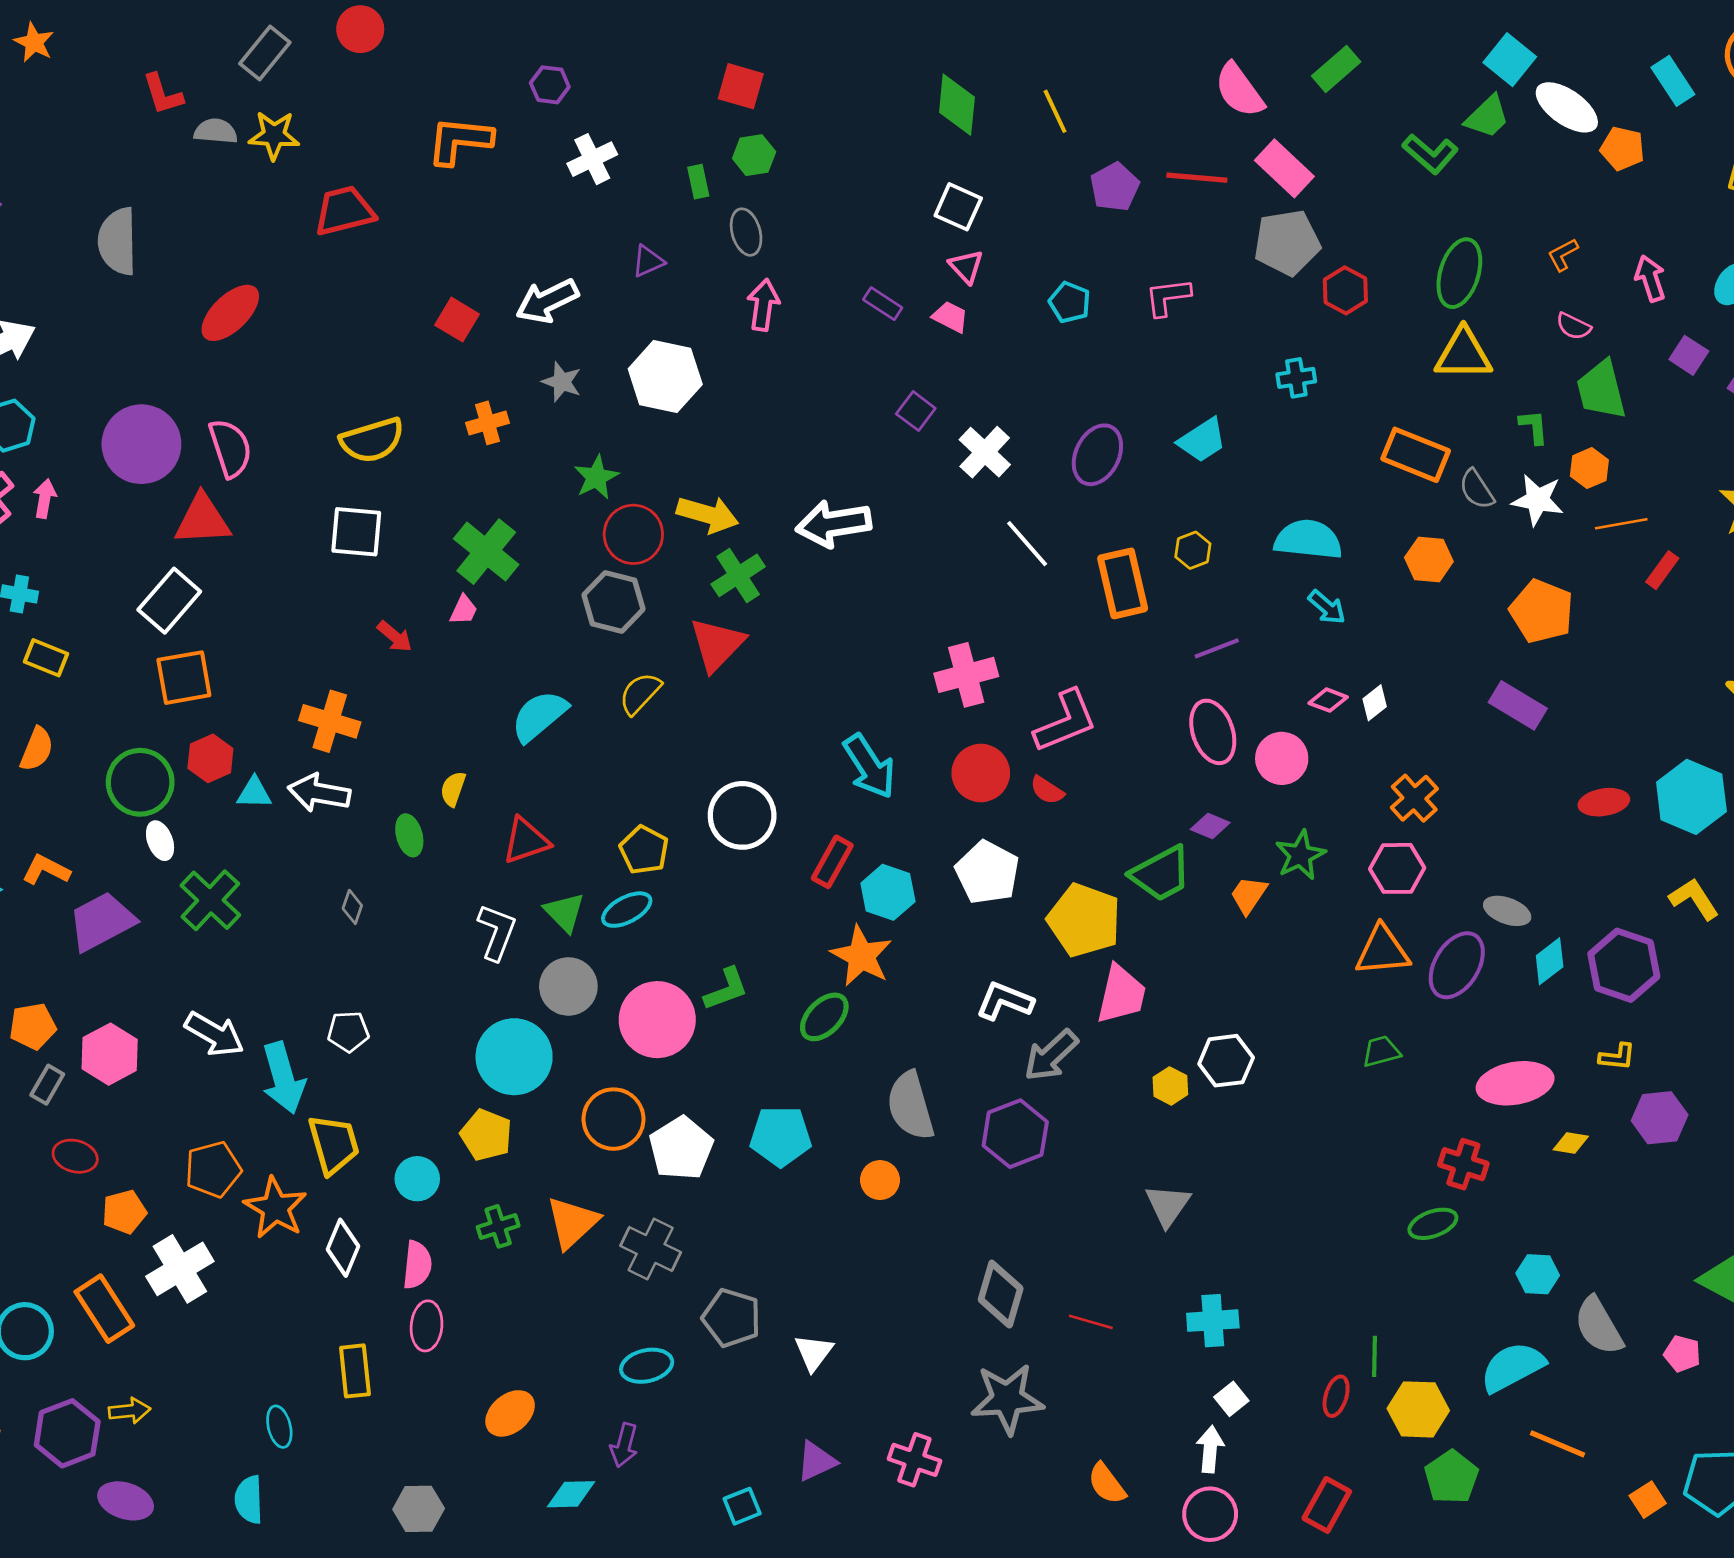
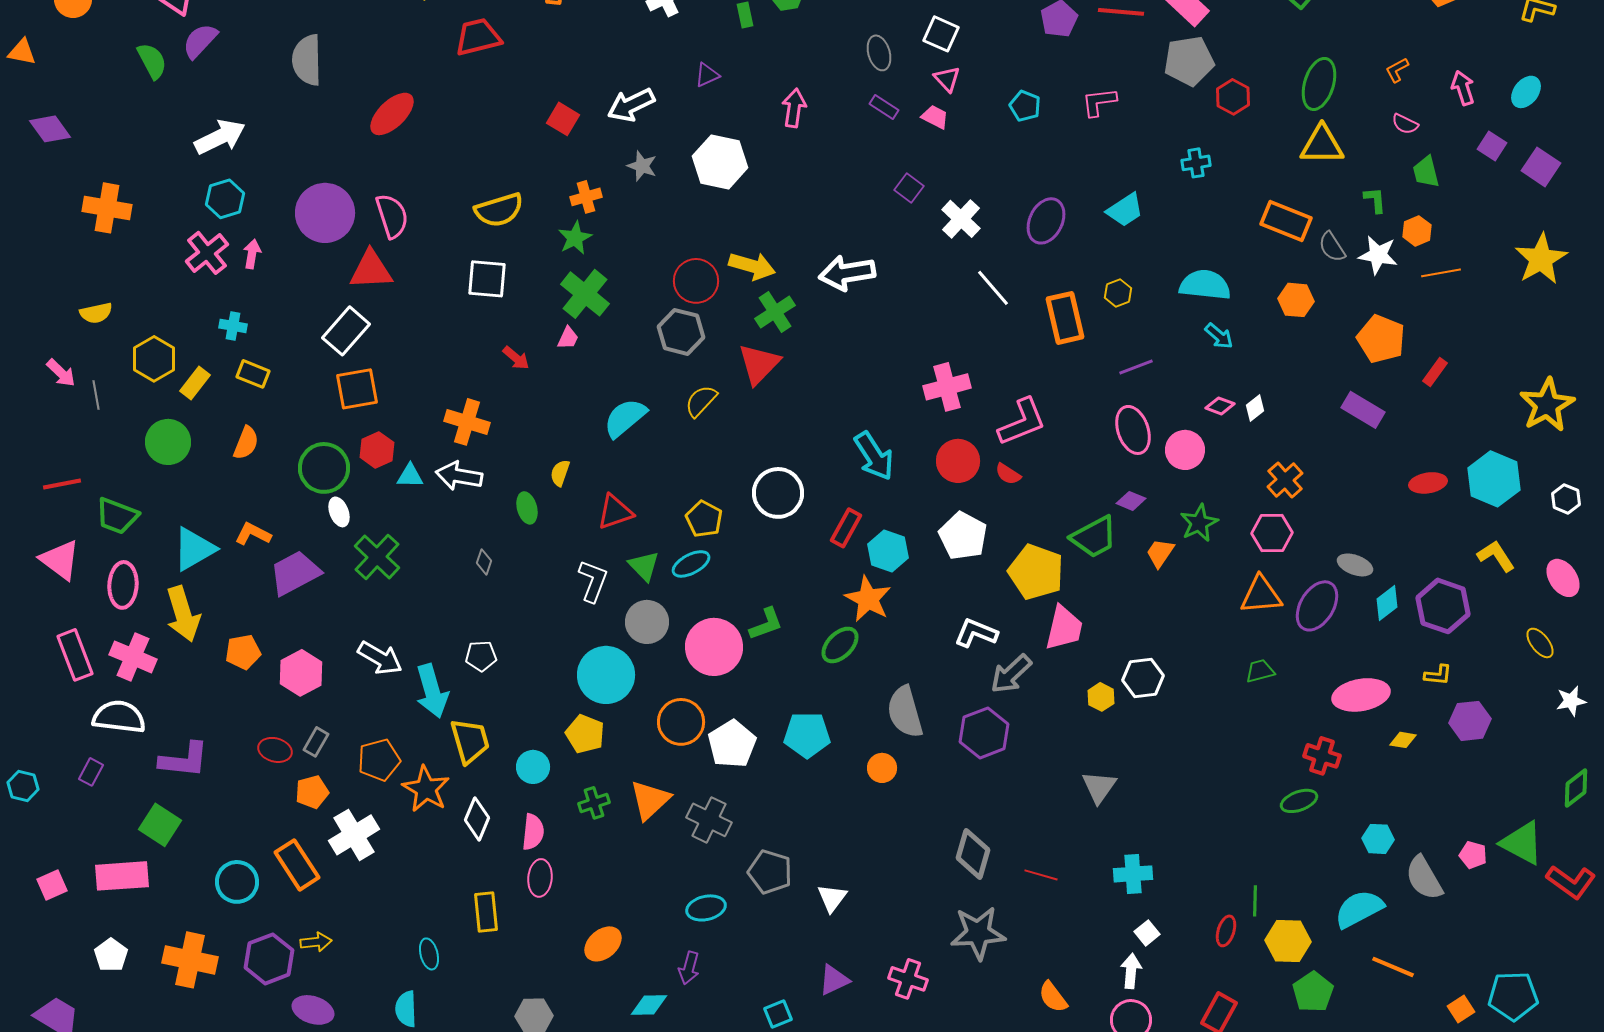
gray ellipse: (746, 232) -> (879, 53), moved
green trapezoid: (1601, 390) -> (1426, 172), size x0.7
green star: (596, 477) -> (575, 238), moved
red rectangle: (1662, 570) -> (1435, 372), moved
gray rectangle: (47, 1085) -> (316, 742), moved
pink pentagon: (1682, 1354) -> (1473, 855), moved

